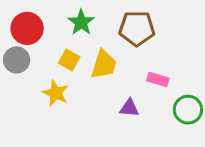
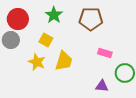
yellow trapezoid: (104, 64) -> (64, 61), moved
purple triangle: (129, 108) -> (102, 86), moved

